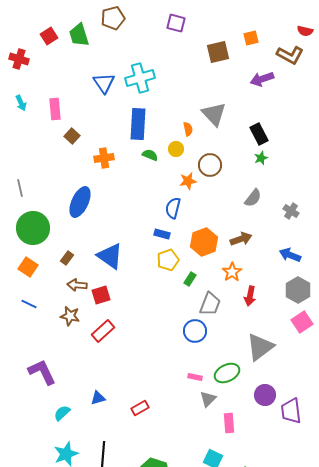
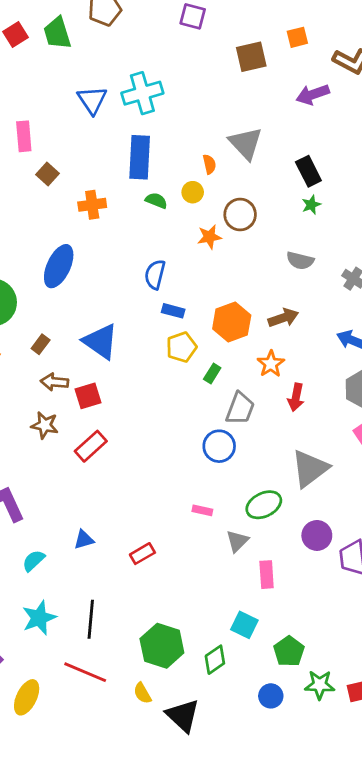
gray semicircle: (253, 198) -> (300, 261), turned 66
blue semicircle: (173, 208) -> (155, 275), moved
pink rectangle: (195, 377) -> (202, 510), moved

